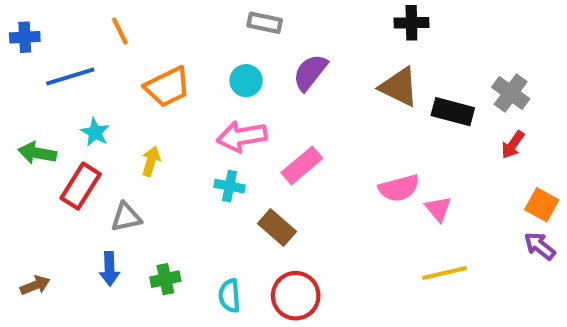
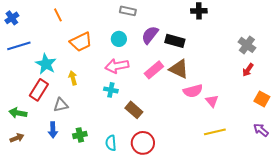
blue cross: (25, 37) -> (12, 18), turned -32
blue line: (70, 76) -> (19, 46), moved
brown triangle: (399, 87) -> (179, 69), moved
black rectangle: (453, 112) -> (175, 41), moved
cyan star: (95, 132) -> (46, 64), size x1.5
green arrow: (37, 153) -> (18, 113), moved
yellow arrow: (151, 161) -> (73, 78), turned -32
pink rectangle: (302, 165) -> (154, 70), moved
purple arrow: (540, 246) -> (261, 130), moved

